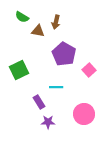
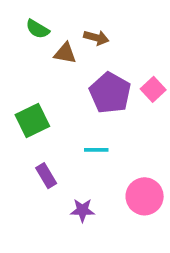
brown arrow: (56, 22) -> (96, 38), turned -88
pink square: (89, 70) -> (153, 89), moved
purple rectangle: (39, 102) -> (46, 176), moved

